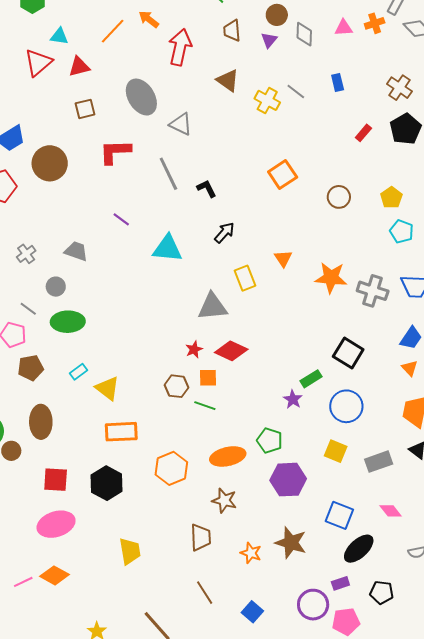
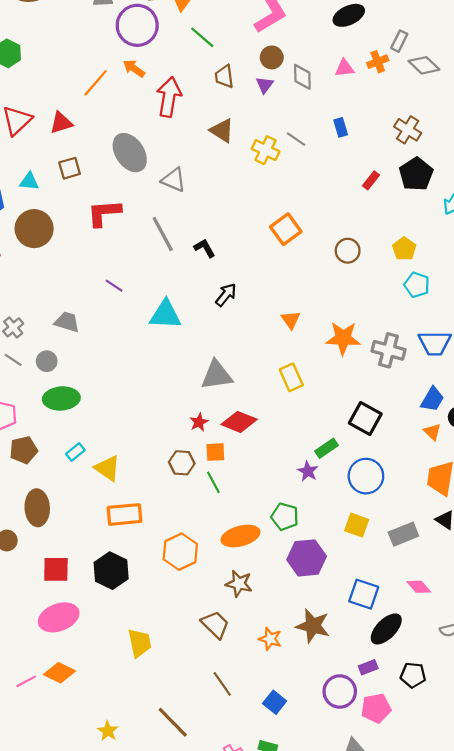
cyan triangle: (59, 36) -> (29, 181), moved
yellow rectangle: (245, 278) -> (291, 377), moved
gray line: (28, 309) -> (13, 360), moved
green line: (205, 406) -> (213, 482), turned 45
brown trapezoid: (201, 537) -> (215, 625), turned -40

